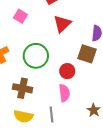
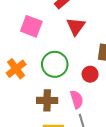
pink square: (20, 16) -> (31, 26), size x1.5
pink semicircle: (64, 93) -> (77, 99), moved

